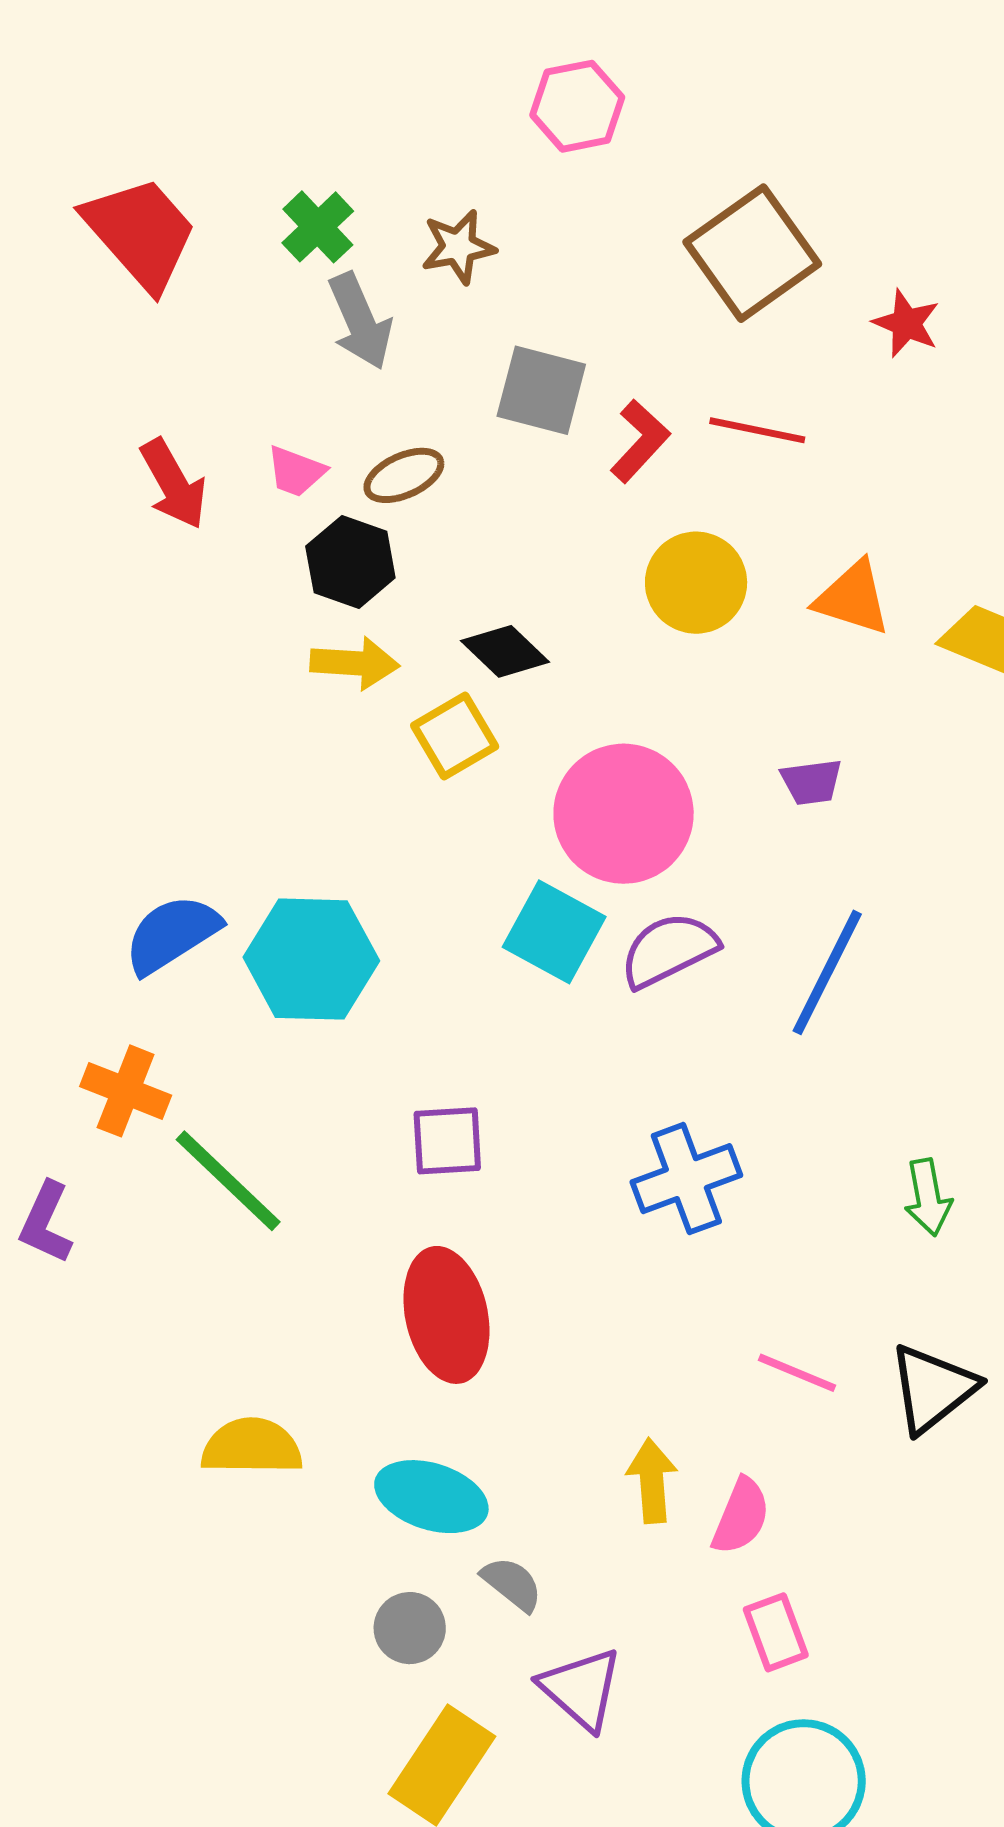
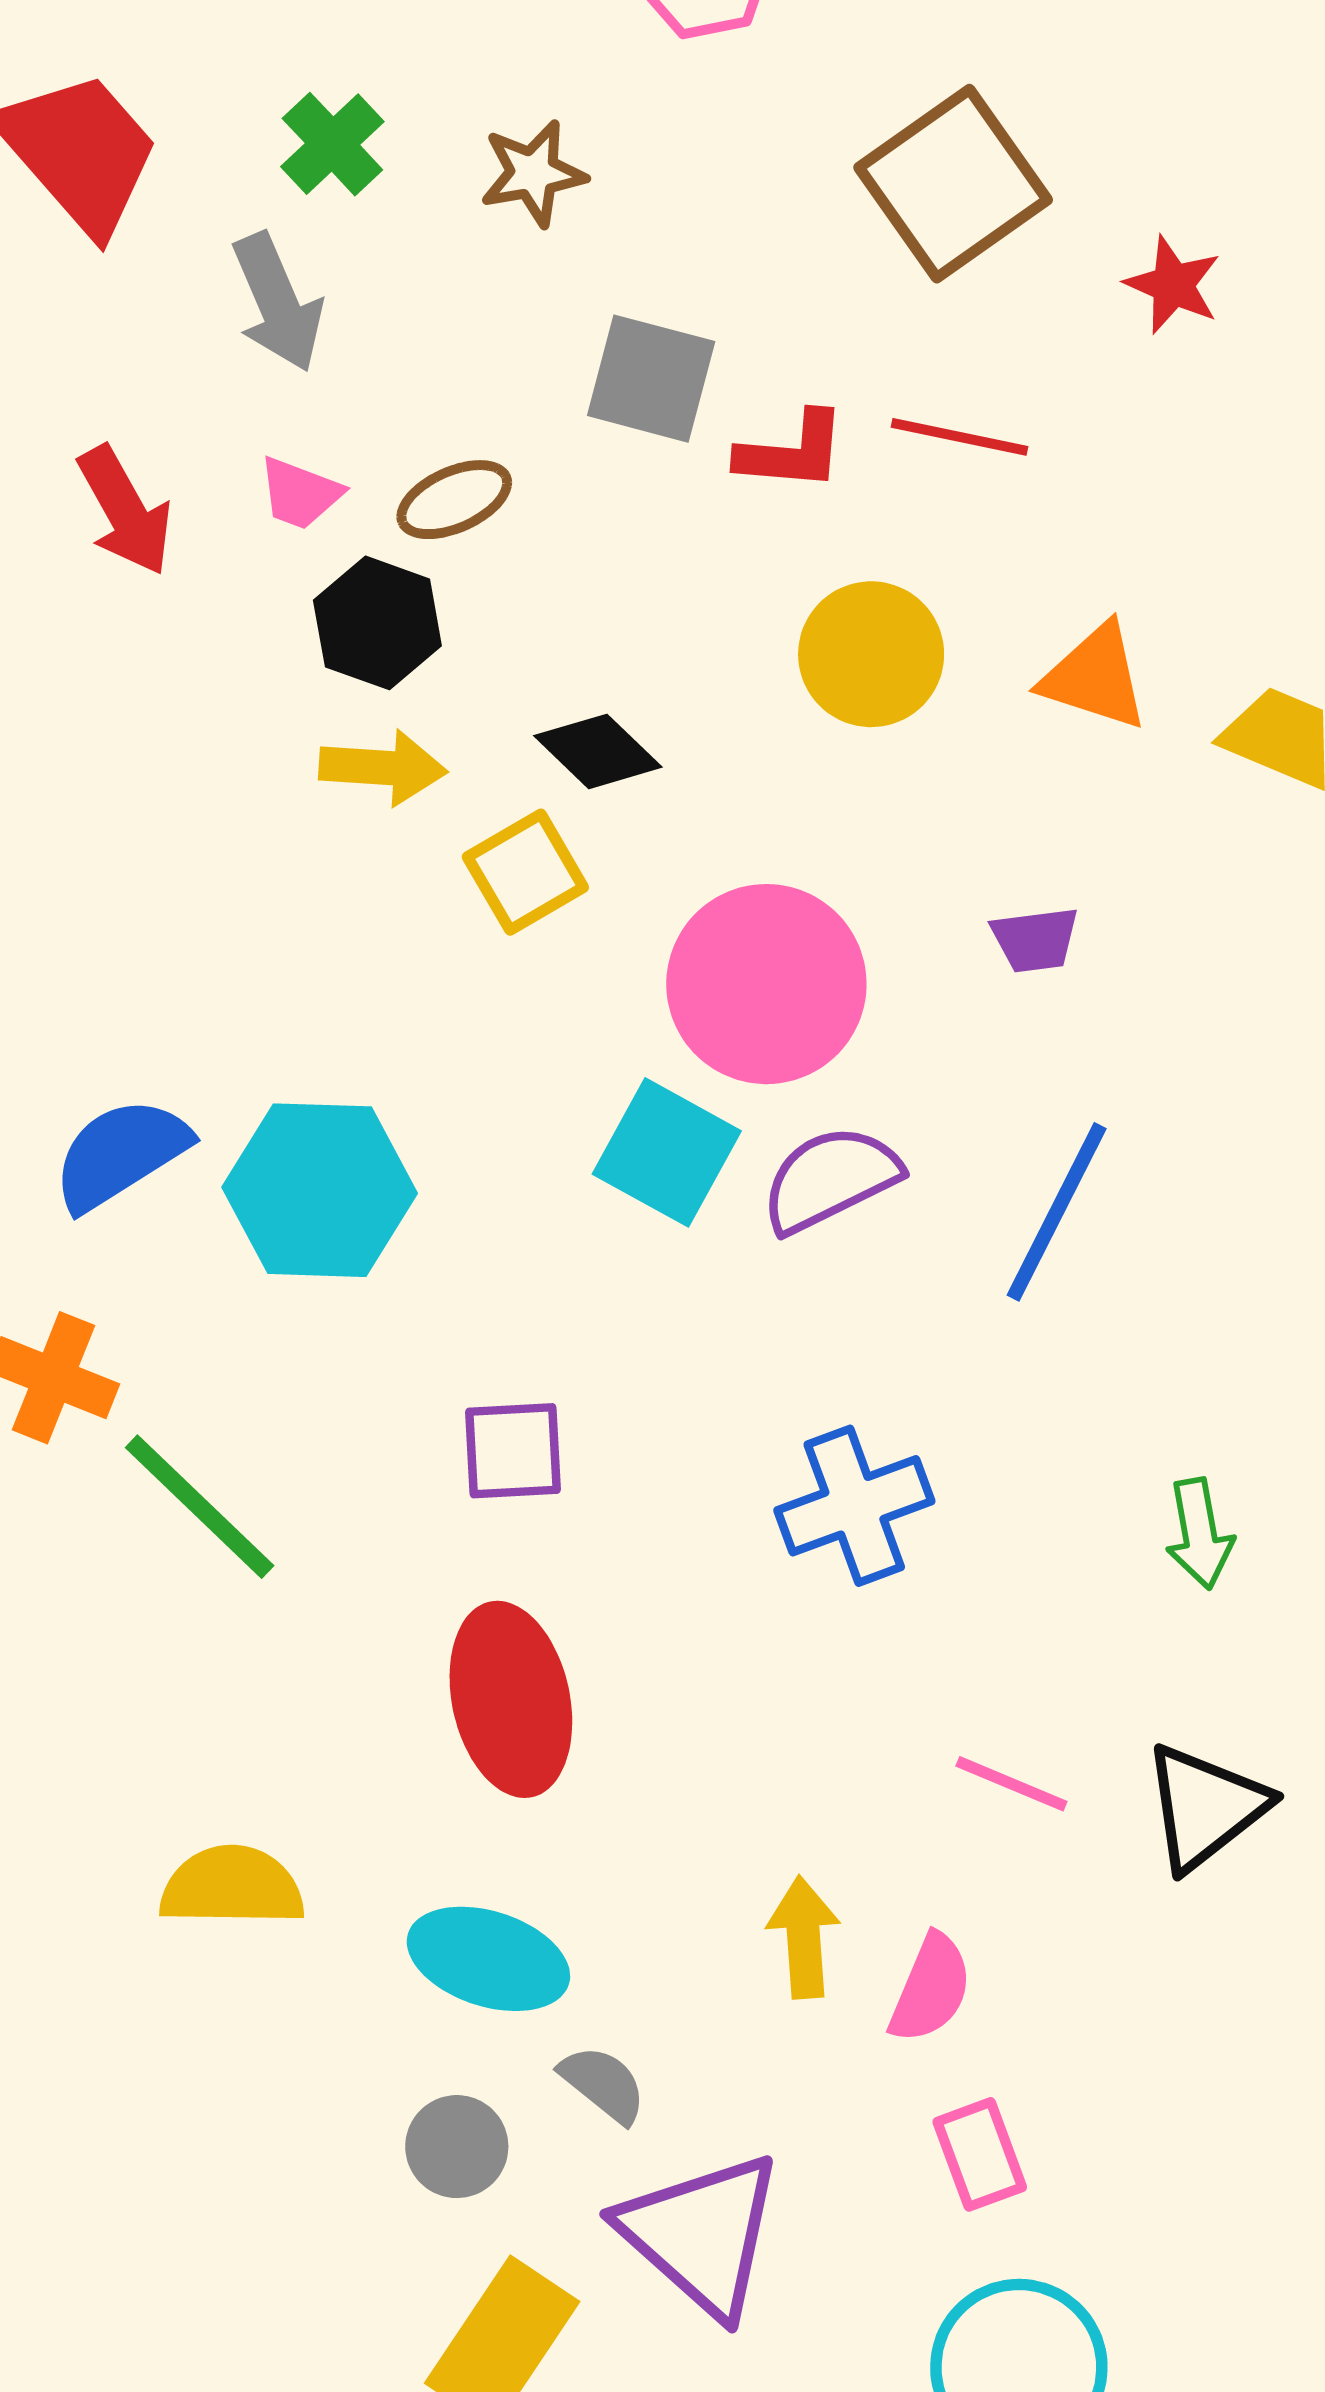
gray arrow: (360, 321) -> (277, 302), moved
red L-shape: (640, 441) -> (792, 452), turned 52
purple triangle: (581, 1689) -> (701, 2234), size x1.4

